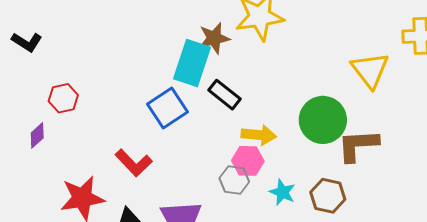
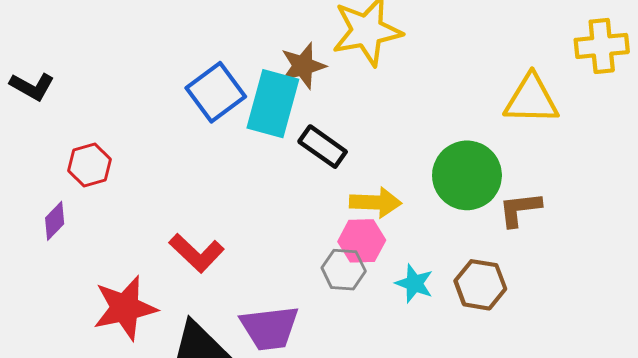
yellow triangle: (370, 70) -> (531, 99), turned -48
blue square: (167, 108) -> (216, 92), moved
brown L-shape: (358, 145) -> (520, 209), size x0.7

